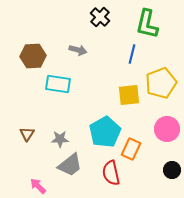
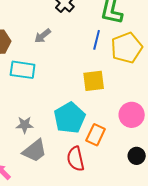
gray arrow: (78, 50) -> (43, 36), turned 126
yellow pentagon: (161, 83) -> (127, 48), moved

